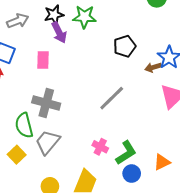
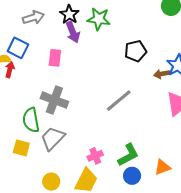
black star: (54, 15) -> (69, 14), turned -30
pink cross: (100, 147) -> (95, 156), moved, turned 35
yellow square: (17, 155) -> (21, 148), turned -36

